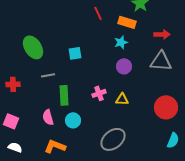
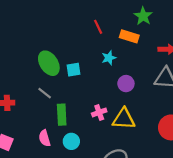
cyan star: (121, 42) -> (109, 58), moved
green ellipse: (33, 47) -> (49, 63), moved
gray line: (48, 75) -> (45, 93), turned 48
yellow triangle: (122, 99) -> (124, 119), size x1.6

